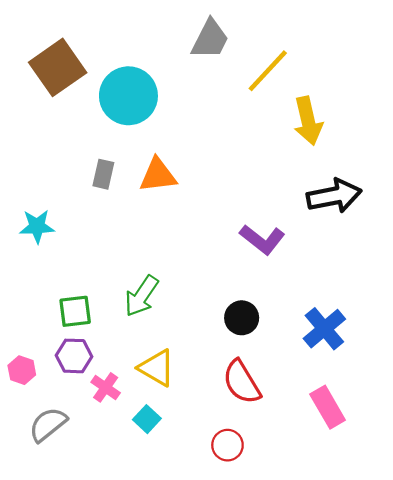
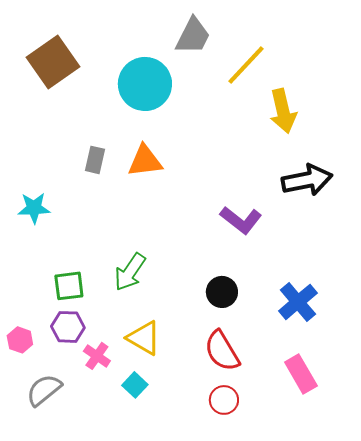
cyan circle: (128, 96) -> (145, 84), moved
red circle: (227, 445) -> (224, 400), moved

